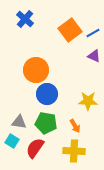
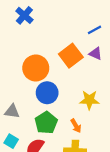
orange square: (70, 30) -> (71, 56), moved
gray triangle: (19, 122) -> (12, 111), moved
green pentagon: (46, 123) -> (46, 123), turned 30

